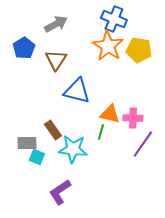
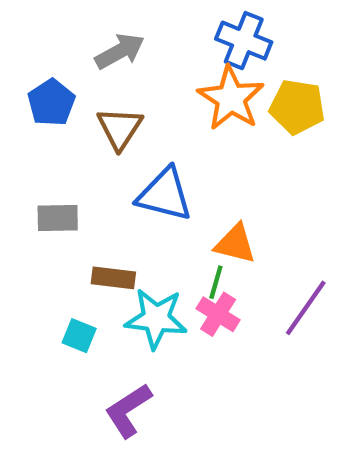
pink cross: (133, 118) -> (218, 314), moved, turned 30
brown rectangle: (53, 130) -> (113, 278), turned -48
gray rectangle: (27, 143) -> (58, 218), moved

